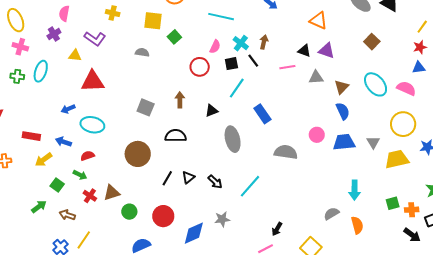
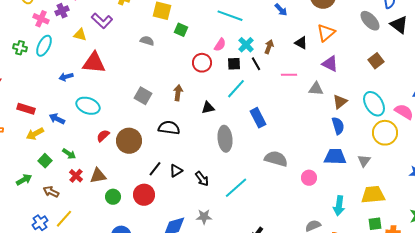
orange triangle: (318, 21) -> (326, 33), turned 48
green square: (174, 37) -> (181, 30), turned -32
pink cross: (20, 47) -> (41, 19), moved
black triangle: (304, 51) -> (301, 43), moved
blue arrow: (68, 109) -> (66, 77), moved
yellow circle: (403, 124) -> (385, 133), moved
pink circle: (317, 135) -> (309, 178), moved
red semicircle: (87, 156) -> (103, 136), moved, turned -32
yellow trapezoid: (397, 159) -> (373, 195), moved
red circle: (163, 216) -> (144, 195), moved

